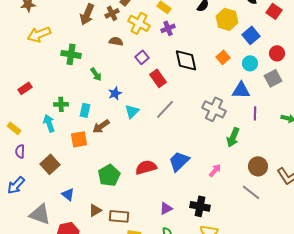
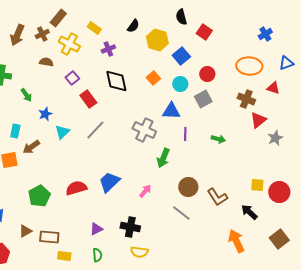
purple cross: (168, 28) -> (108, 49), moved

